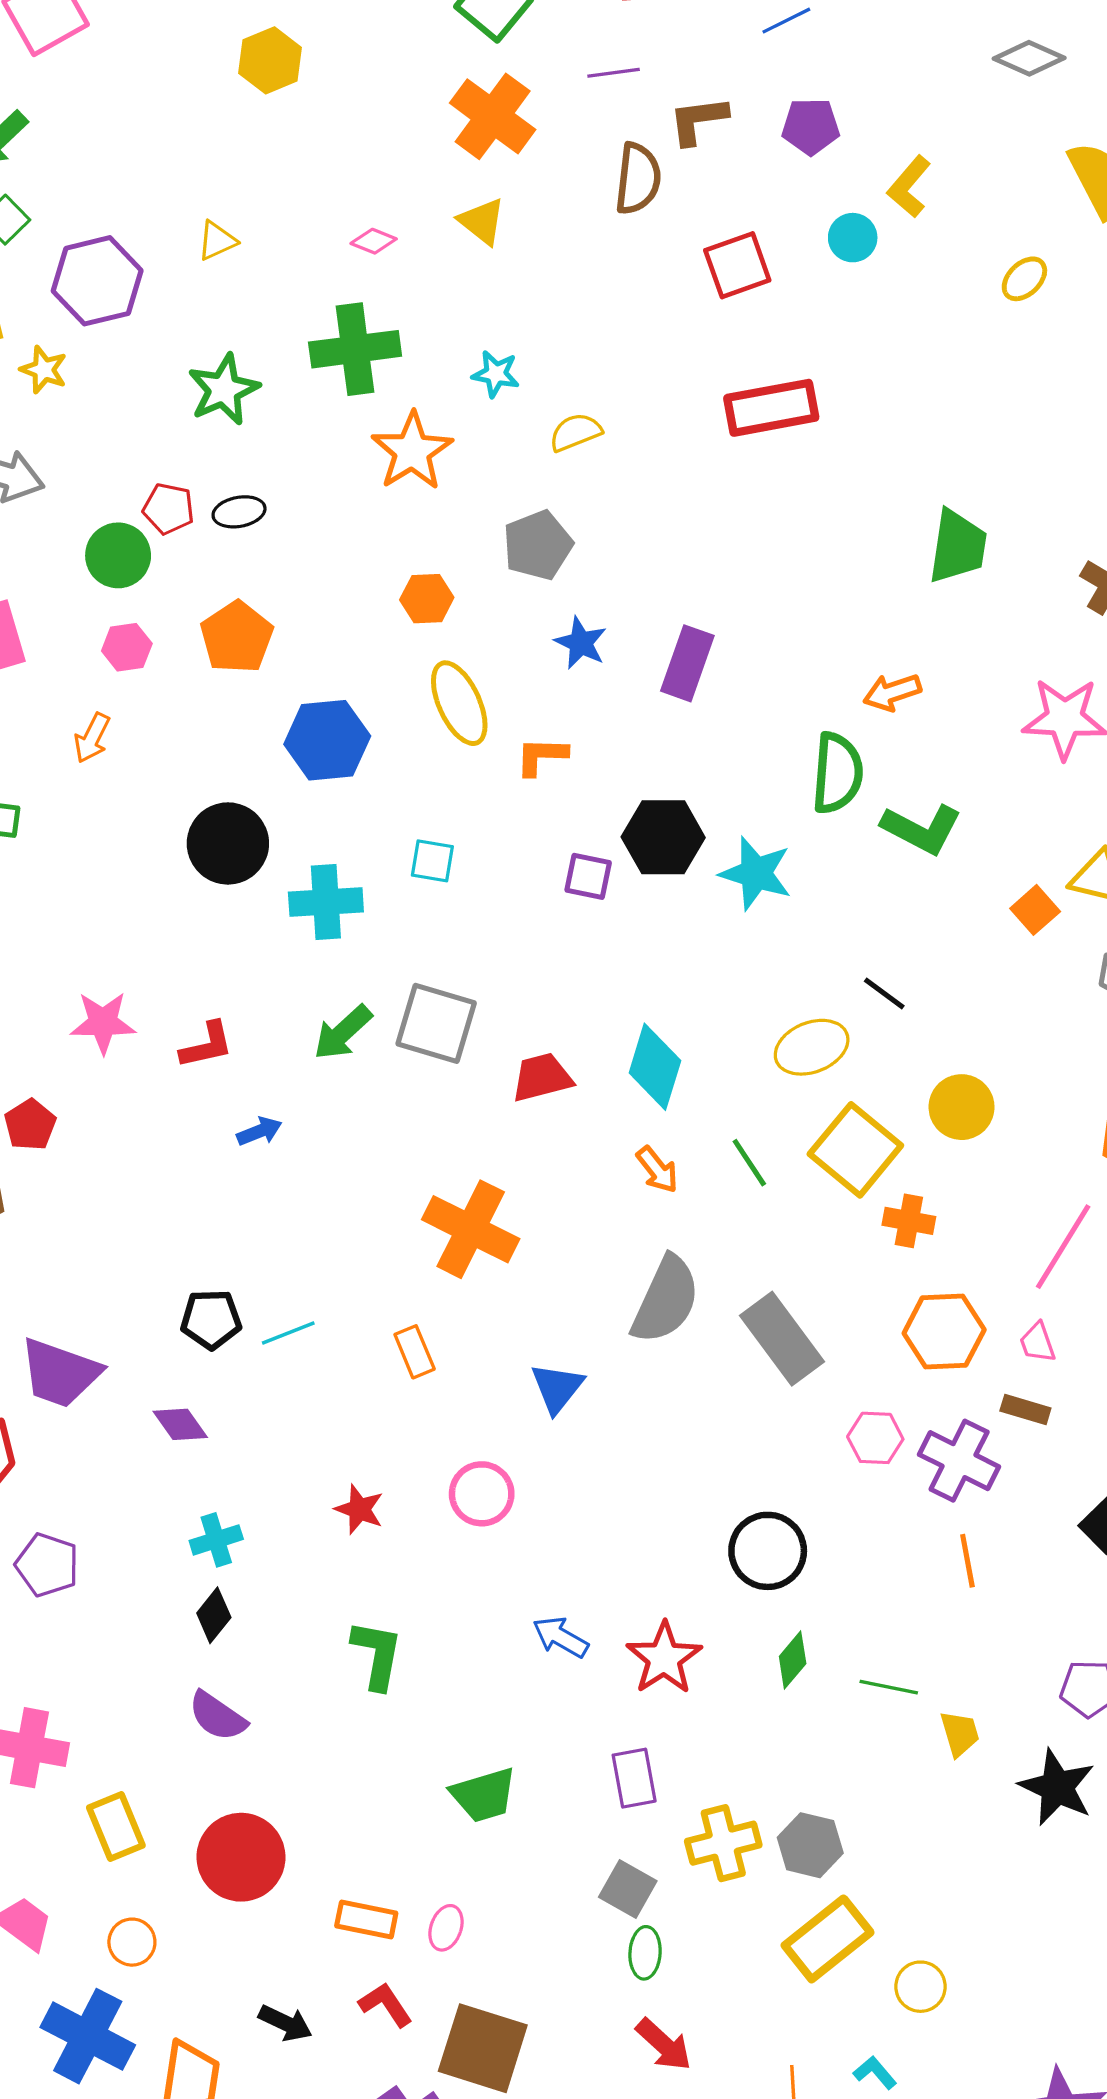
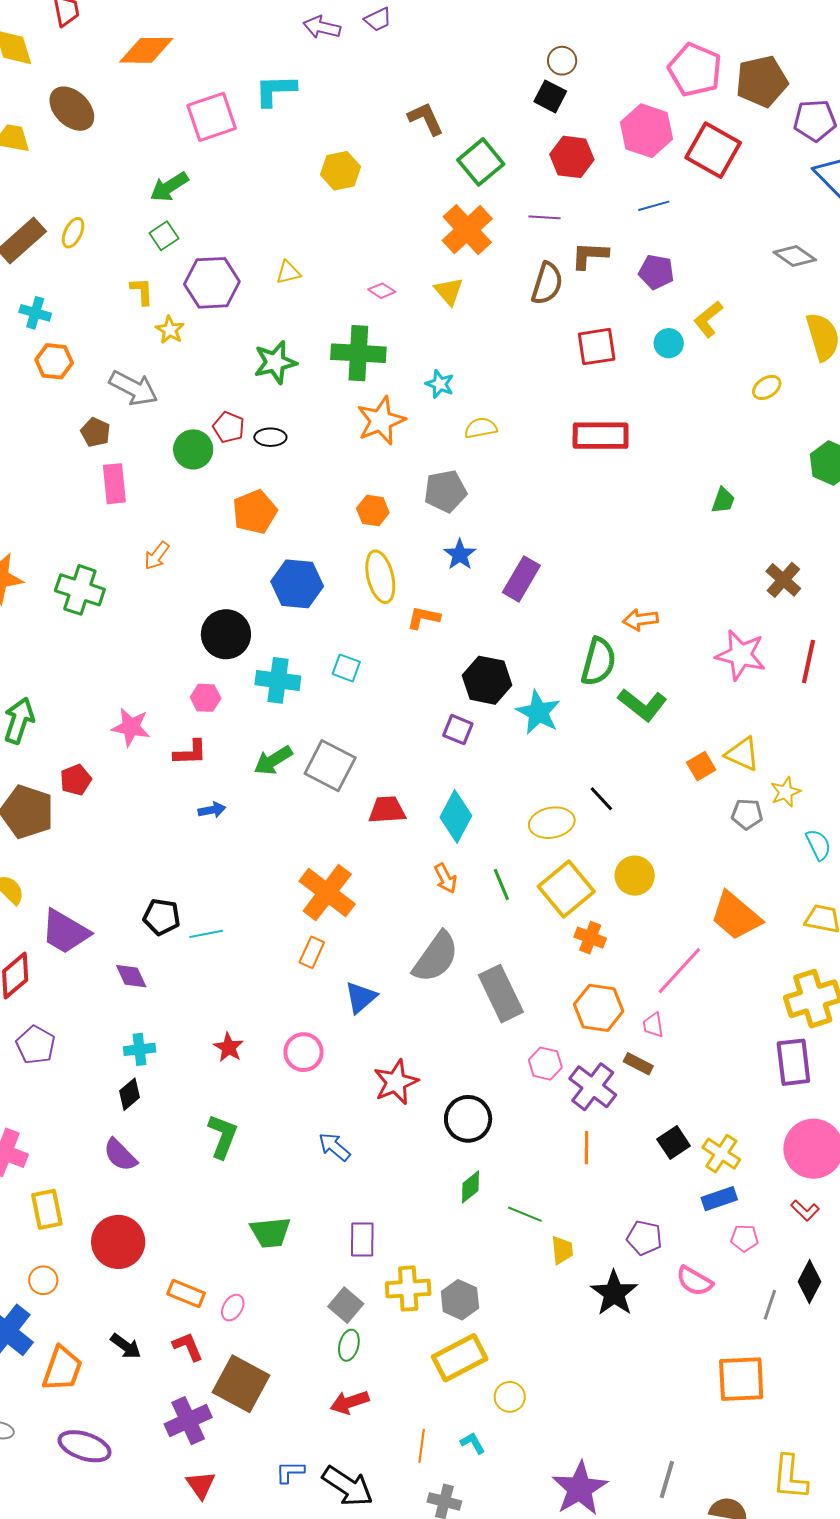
green trapezoid: (958, 546) -> (723, 500), moved, size x0.6
pink hexagon: (127, 647) -> (206, 698), moved
purple square: (588, 876) -> (458, 730), moved
orange rectangle: (415, 1352) -> (312, 952), moved, turned 36
red star: (664, 1658) -> (396, 1082), moved
red arrow: (664, 2045) -> (350, 1402), turned 108

